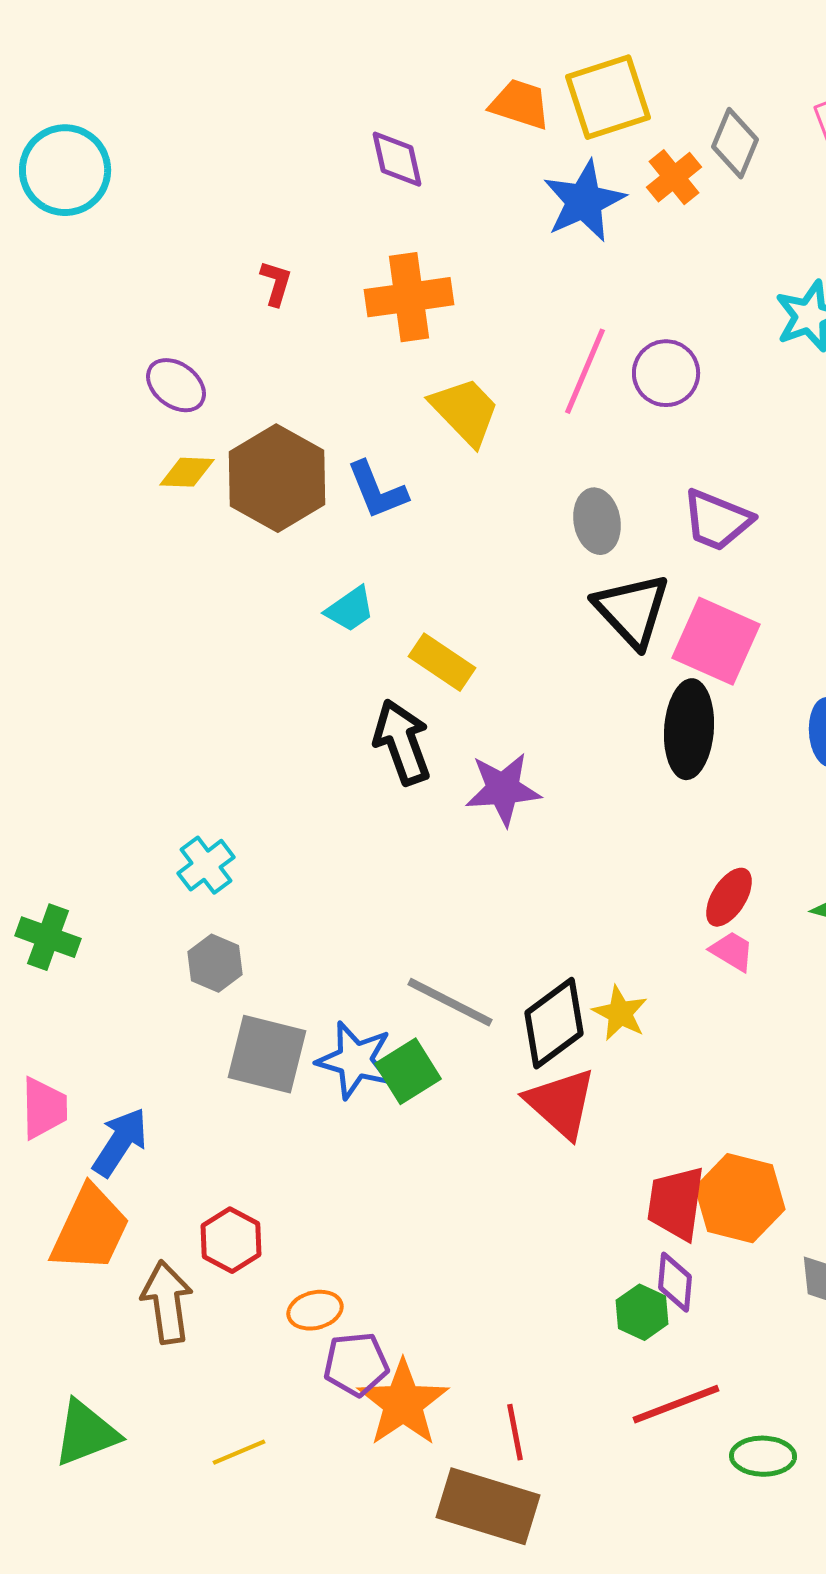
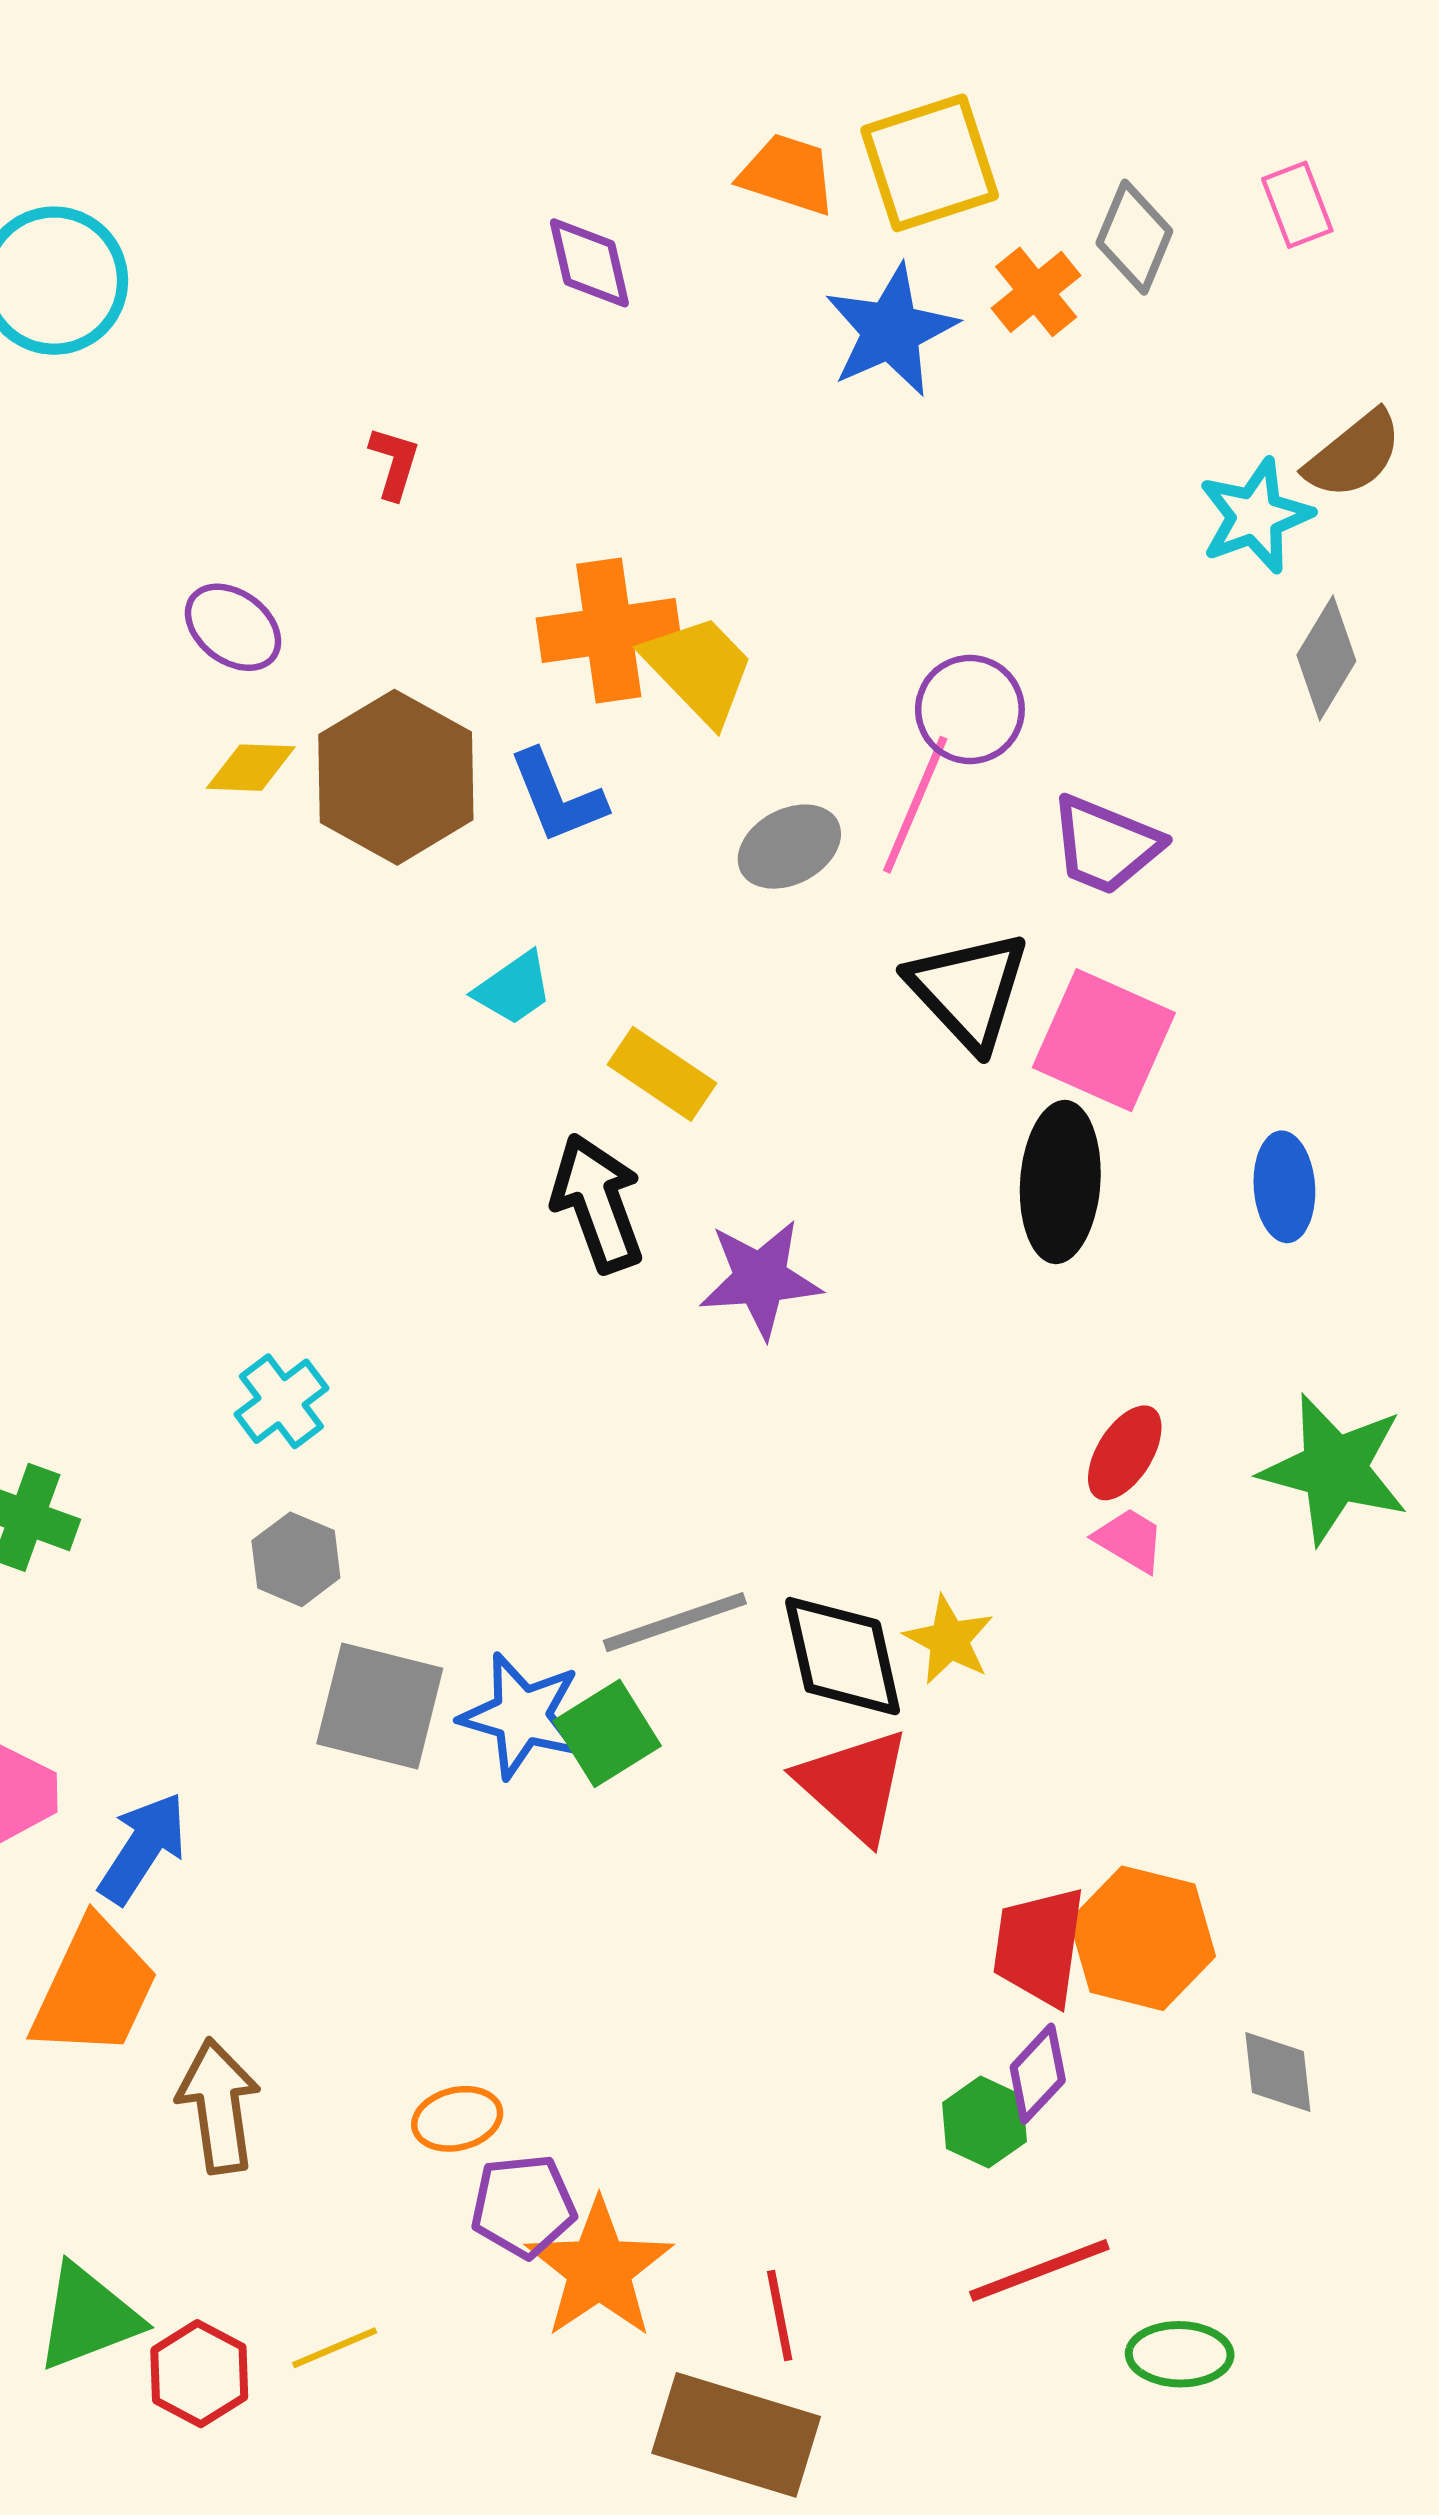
orange cross: (409, 297) -> (609, 630), moved
pink line: (585, 371) -> (915, 805), moved
purple circle: (666, 373) -> (970, 710), moved
gray ellipse: (597, 521) -> (789, 847), moved, turned 72
gray line: (450, 1002) -> (675, 1622), turned -46
black diamond: (554, 1023) -> (843, 1656), turned -66
red hexagon: (231, 1240) -> (199, 2374), moved
purple diamond: (675, 1282) -> (1038, 2074), turned 38

